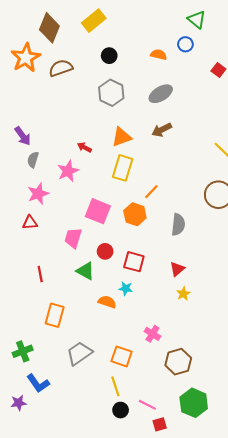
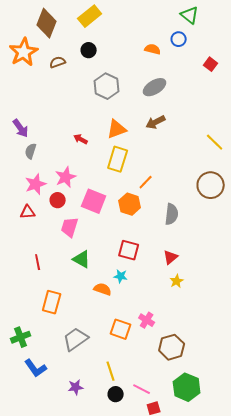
black circle: (109, 56) -> (89, 50), moved
brown semicircle: (61, 68) -> (58, 62), size x0.7
pink star: (68, 171) -> (66, 177), moved
red circle: (105, 251) -> (58, 200), moved
orange square: (122, 356) -> (121, 329), moved
purple star: (19, 403) -> (76, 387), moved

